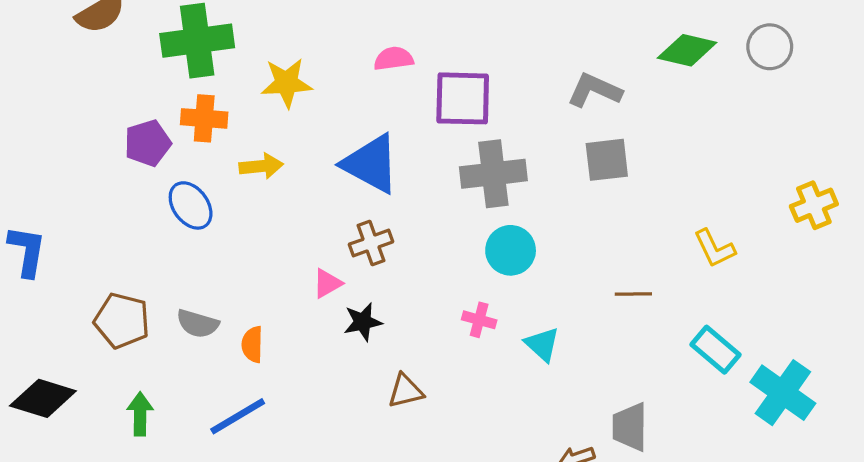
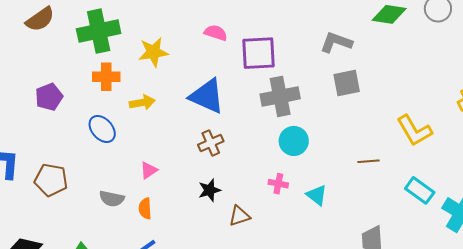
pink semicircle: (394, 59) -> (216, 33), turned 30
purple pentagon: (148, 143) -> (49, 97), moved
yellow L-shape: (714, 248) -> (414, 131), size x1.4
pink triangle: (327, 283) -> (149, 170), moved
brown pentagon: (122, 321) -> (51, 180), moved
brown triangle: (405, 391) -> (239, 216), moved

